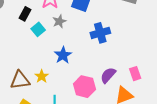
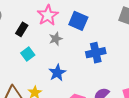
cyan square: (38, 29) -> (28, 54), moved

